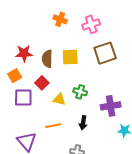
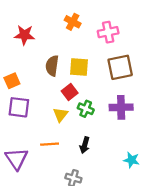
red star: (24, 53) -> (24, 35), moved
red square: (42, 83) -> (70, 92), moved
yellow triangle: (59, 99) -> (60, 115), turned 48
purple cross: (111, 106) -> (121, 107), moved

